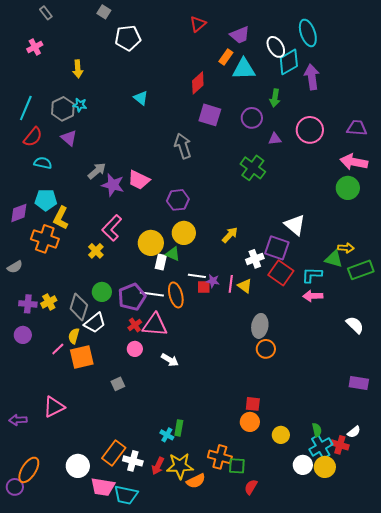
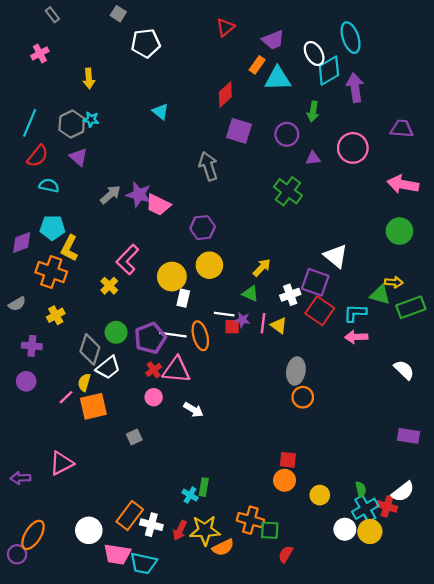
purple trapezoid: (357, 128) -> (402, 129), moved
purple star: (113, 185) -> (139, 195), moved
green circle: (348, 188) -> (399, 231), moved
green triangle: (173, 254) -> (250, 294), moved
yellow cross: (49, 302) -> (56, 315), moved
white semicircle: (354, 432) -> (403, 492), size x1.5

